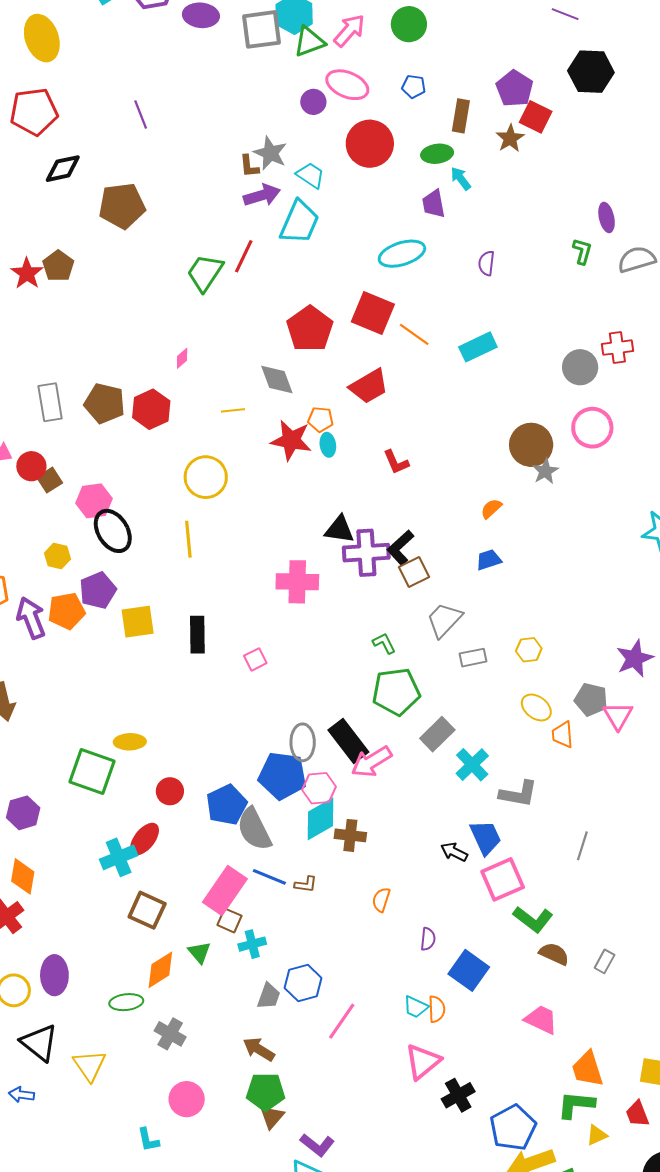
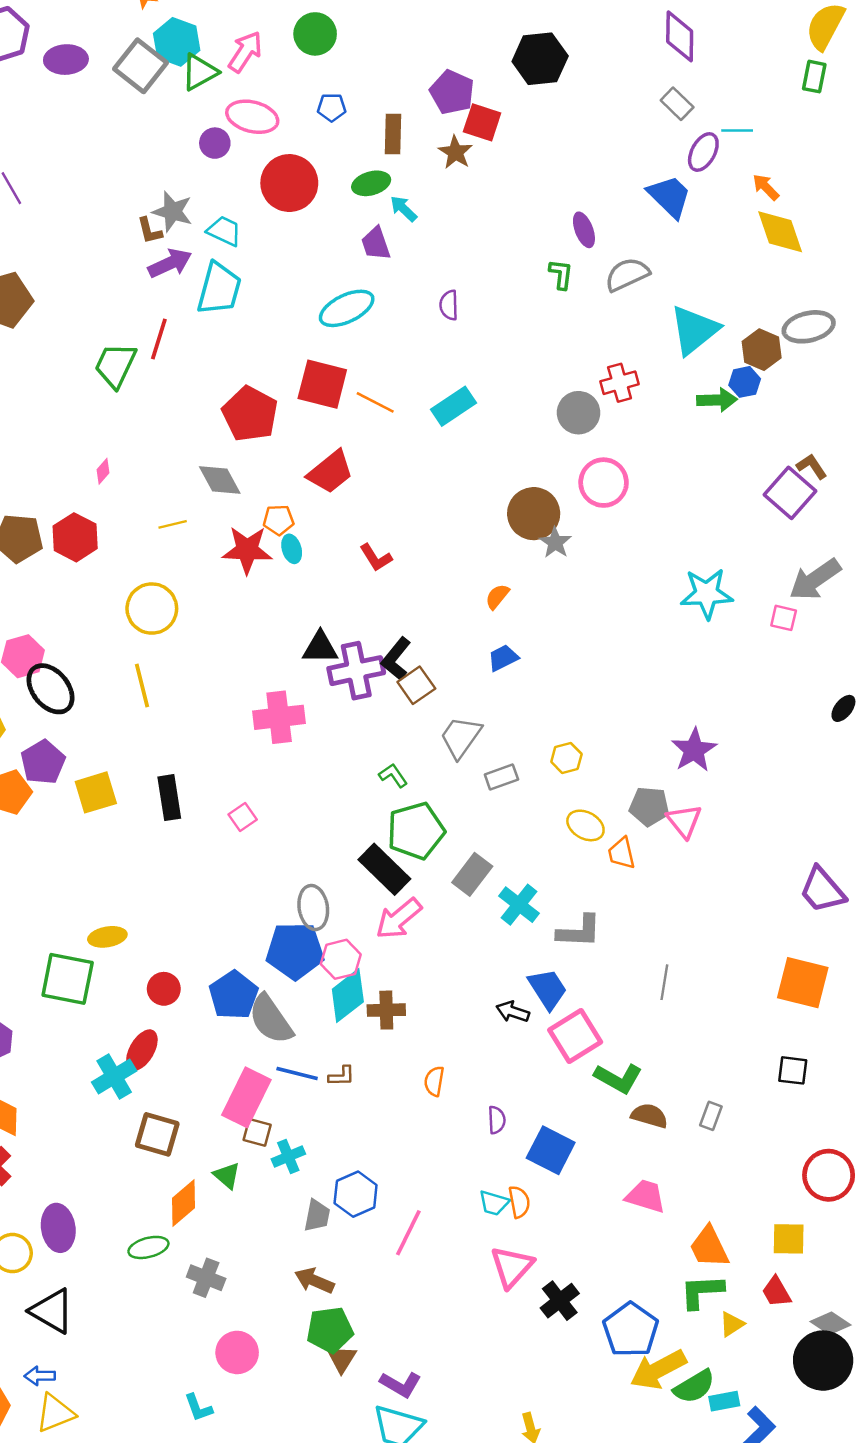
gray square: (262, 29) -> (141, 66), turned -36
black rectangle: (348, 741) -> (384, 869), moved
yellow triangle: (90, 1065) -> (55, 1413), moved, turned 51

